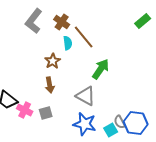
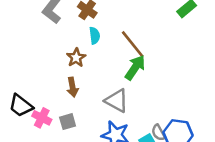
brown line: (84, 37) -> (133, 44), moved

